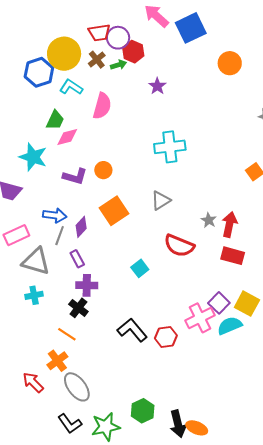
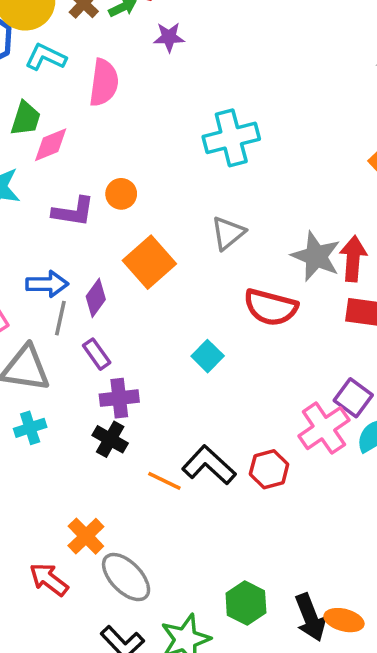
purple star: (157, 86) -> (169, 37), moved, turned -30
gray star: (209, 220) -> (316, 256), size x1.8
orange line: (67, 334) -> (164, 481), moved

